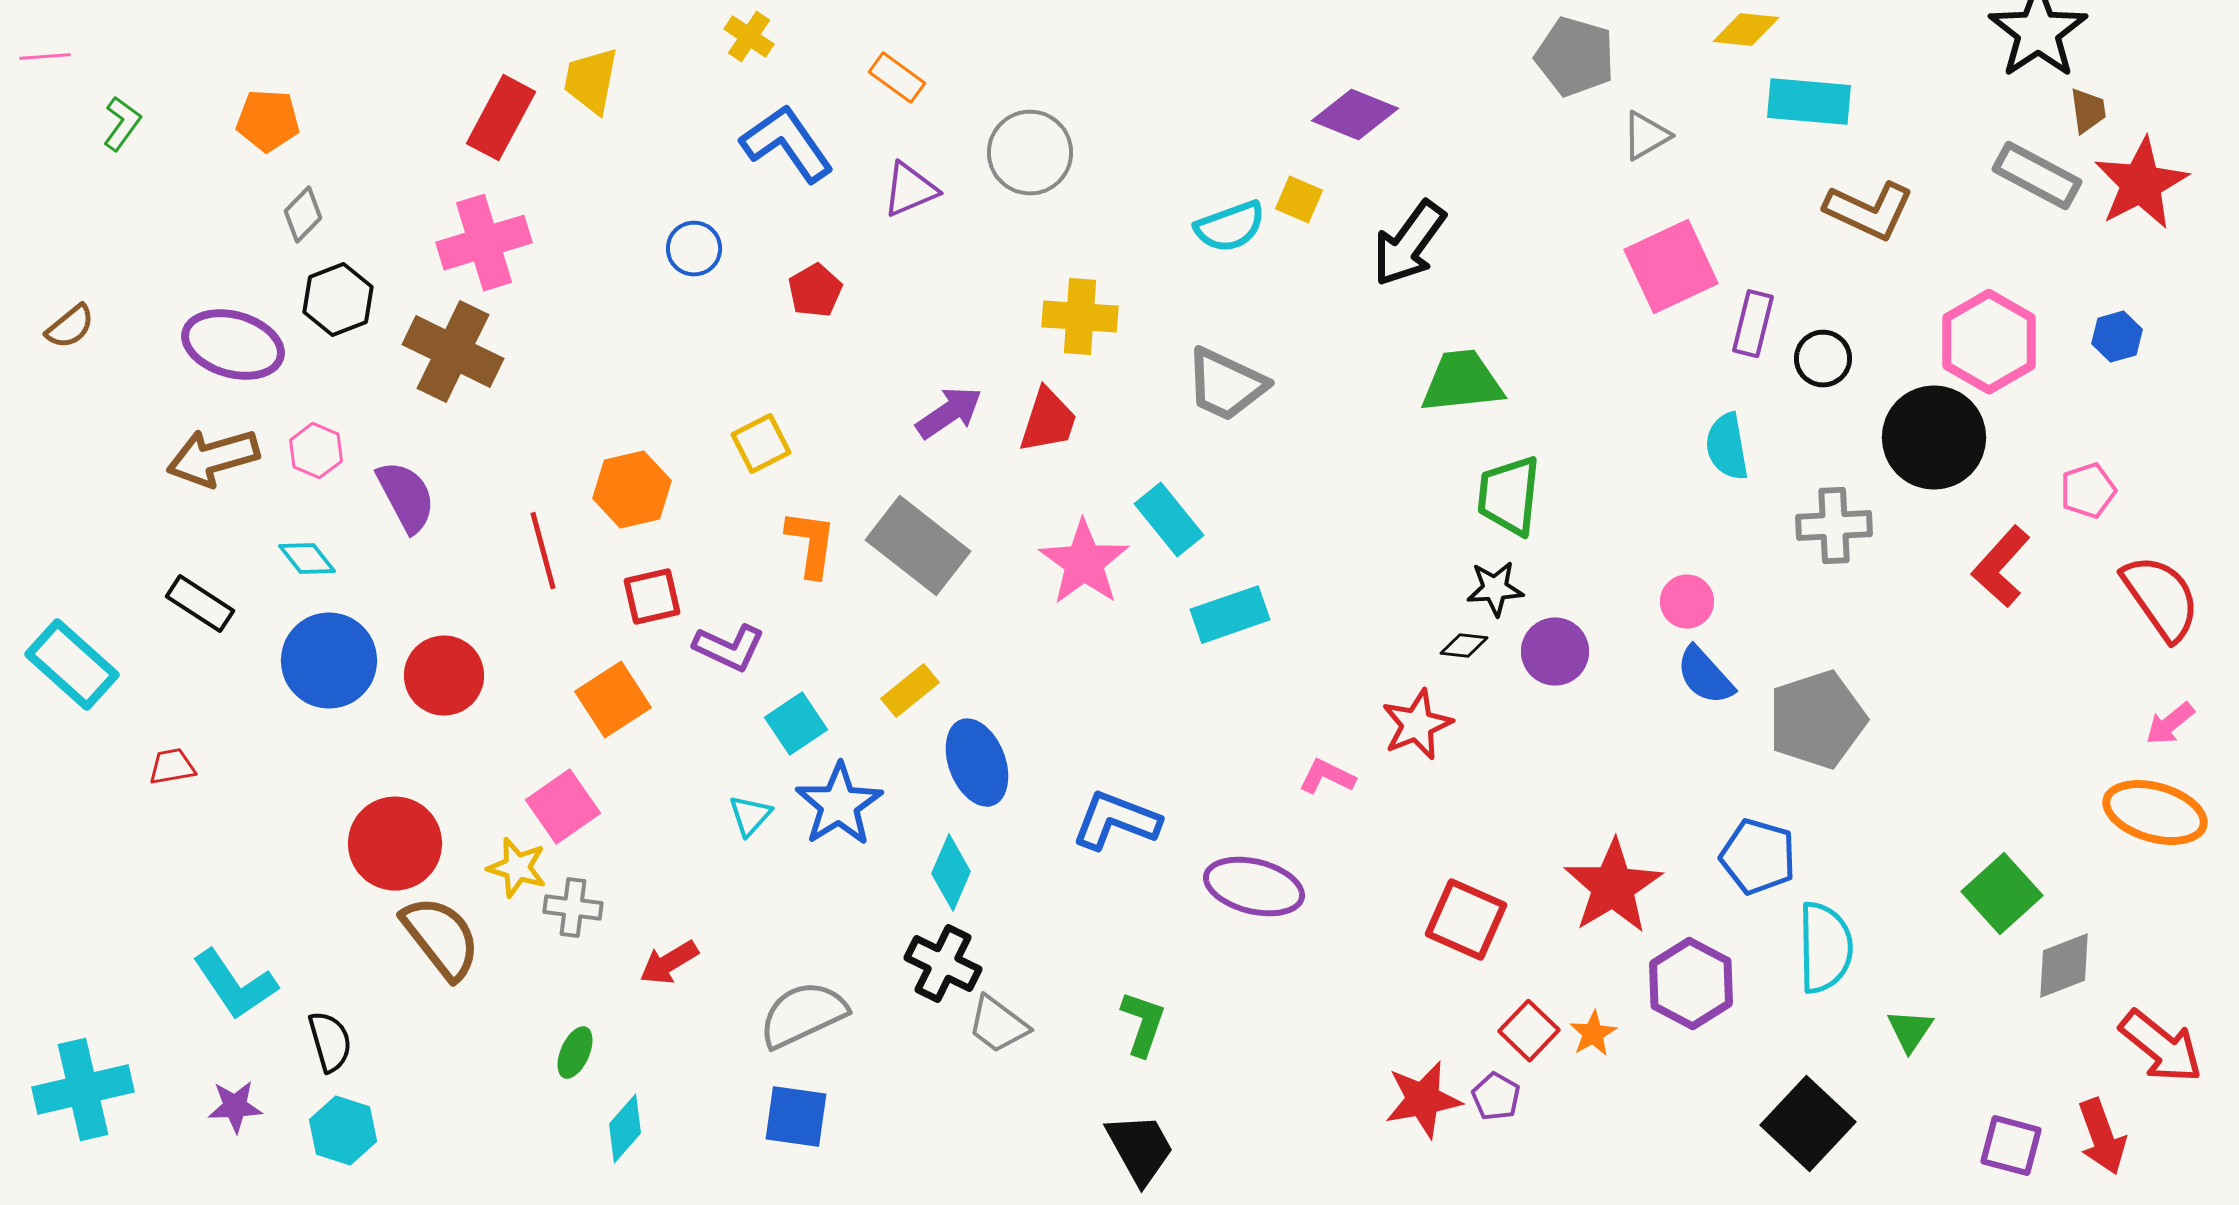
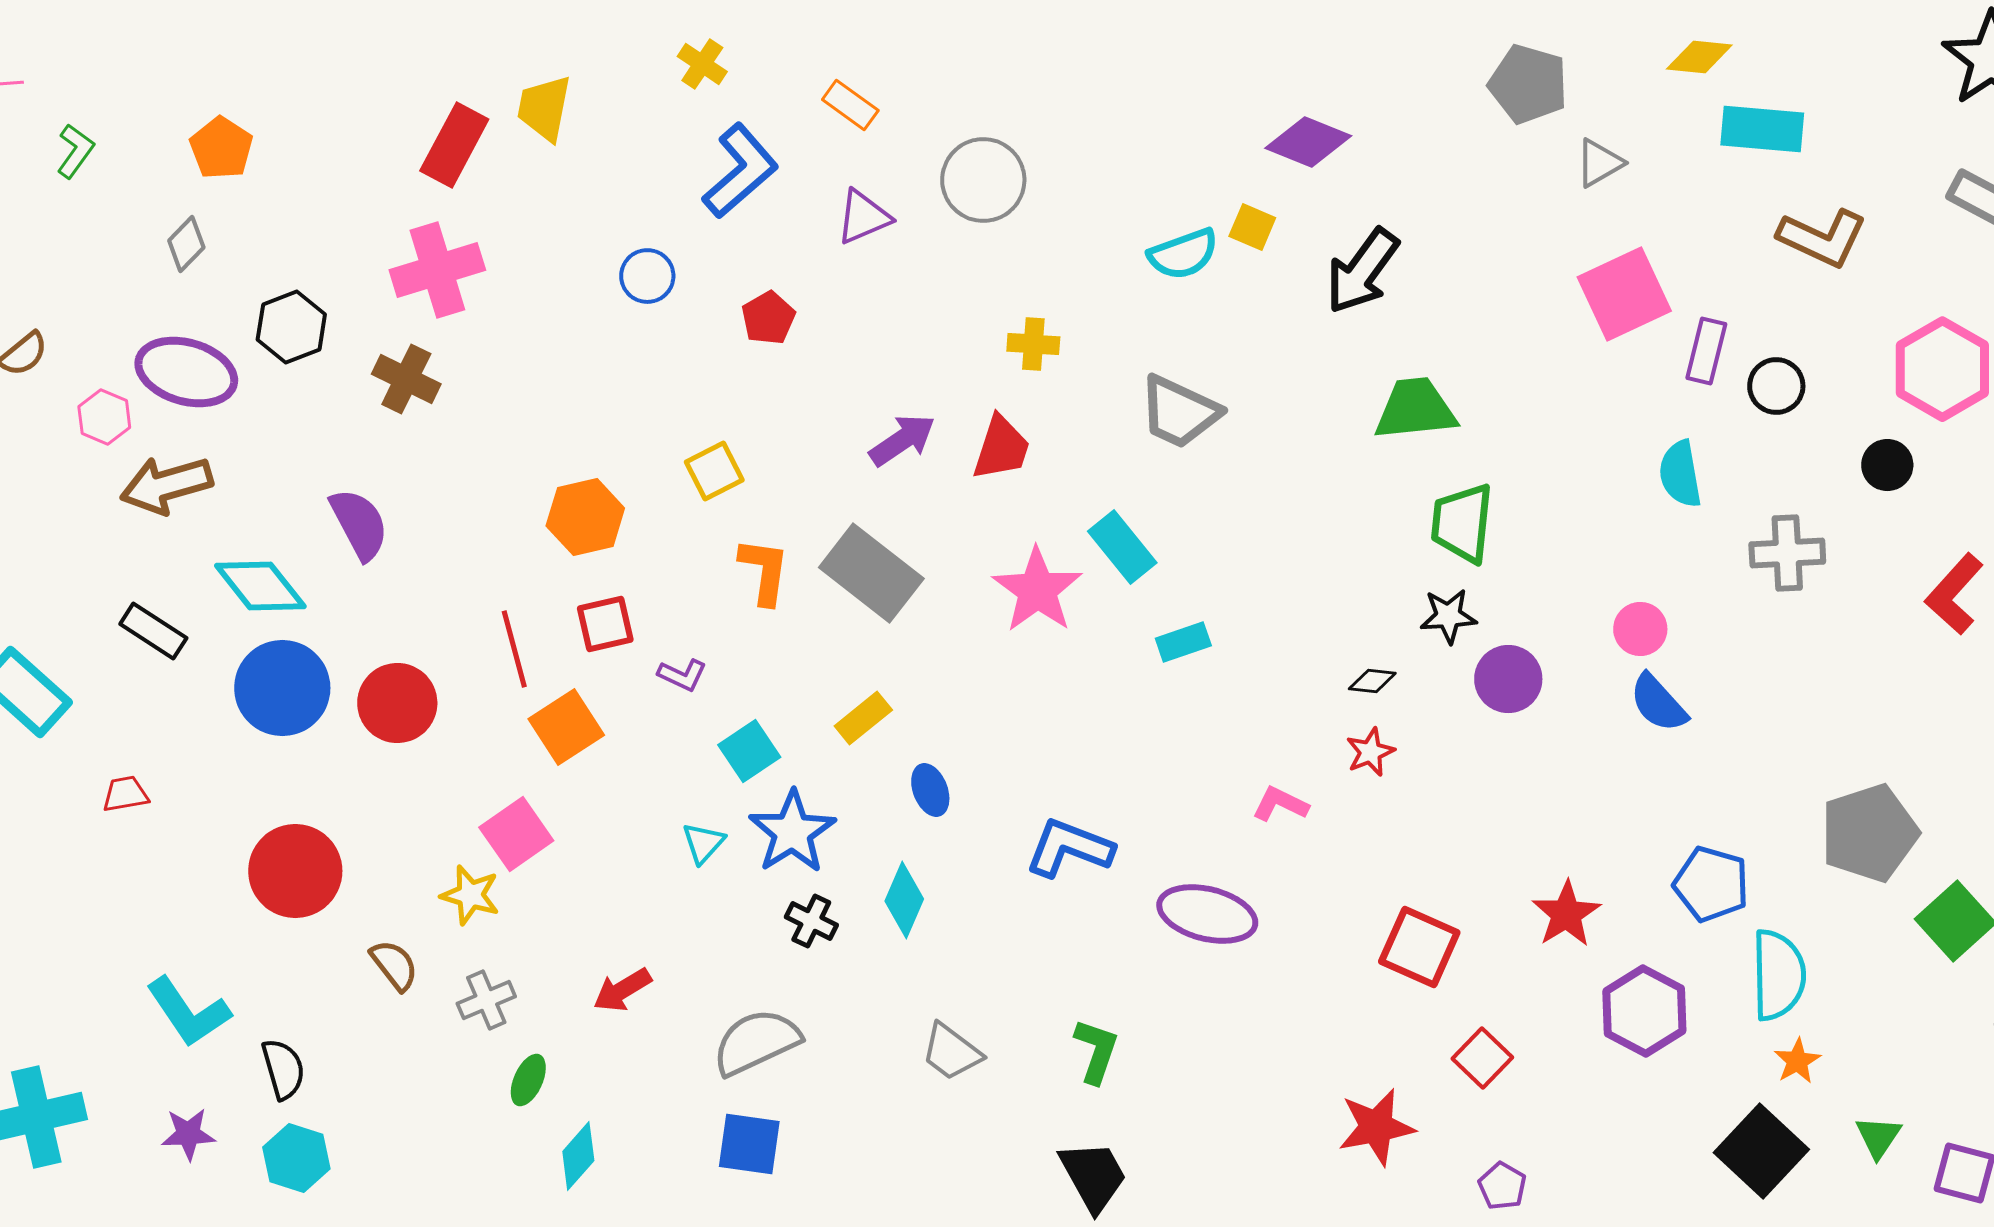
orange pentagon: (268, 121) -> (221, 148), turned 30
blue L-shape: (787, 144) -> (740, 171), turned 84
gray diamond: (303, 215) -> (186, 244), moved
yellow cross: (1080, 317) -> (1033, 344), size x0.7
brown cross: (453, 352) -> (406, 379), size x0.7
black circle: (1934, 438) -> (1887, 465), size x0.5
pink hexagon: (316, 451) -> (104, 417), moved
red line: (543, 551) -> (514, 649), moved
cyan diamond: (307, 559) -> (260, 586), size x1.6
cyan rectangle: (1230, 615) -> (1183, 642), size x0.7
black diamond: (1464, 646) -> (1372, 681), moved
purple L-shape: (729, 648) -> (682, 675), size x0.7
gray pentagon: (1817, 720) -> (1869, 833), moved
red star: (1417, 725) -> (1370, 752), size x0.7
blue ellipse: (977, 763) -> (930, 790), size x0.6
red circle: (395, 844) -> (295, 871), moved
red star: (1613, 887) -> (1566, 914), size x0.7
gray cross: (573, 908) -> (486, 1000), moved, turned -30
brown semicircle: (441, 938) -> (394, 965), size x0.6
black cross: (943, 964) -> (811, 921), moved, size x0.7
green triangle: (1910, 1031) -> (1878, 1137), moved
orange star: (1593, 1034) -> (1797, 1061), moved
purple pentagon: (1496, 1097) -> (1502, 1186), moved

